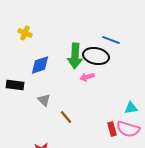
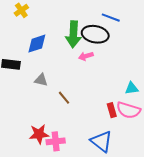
yellow cross: (25, 33) -> (21, 10), turned 32
gray triangle: (44, 100) -> (41, 80), turned -32

